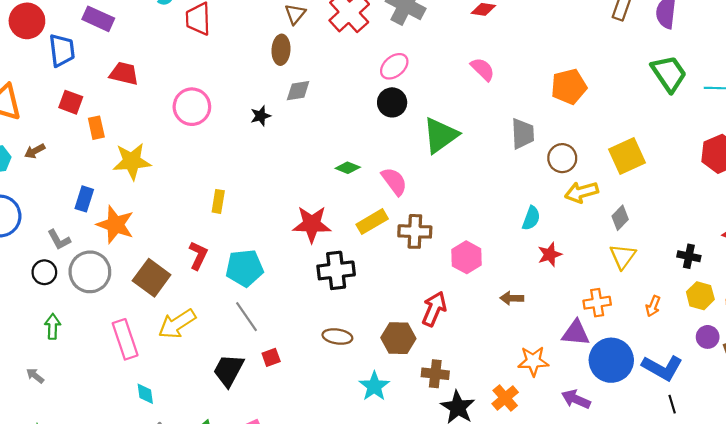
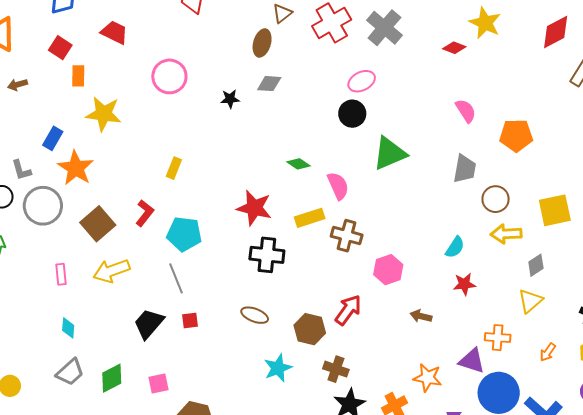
pink semicircle: (483, 69) -> (466, 111), moved
pink rectangle: (125, 339) -> (61, 274), size x0.6

